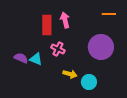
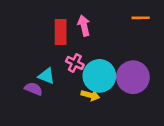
purple circle: (101, 47) -> (133, 77), moved
purple semicircle: (21, 58) -> (34, 89), moved
cyan circle: (89, 82) -> (99, 76), moved, size x1.6

